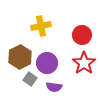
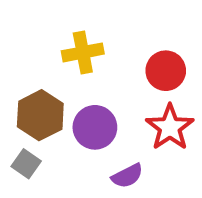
gray square: (30, 79) -> (26, 164), moved
purple semicircle: (54, 87) -> (127, 176), moved, turned -35

